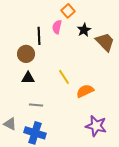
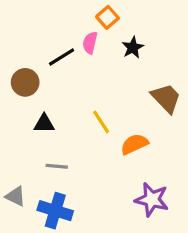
black line: (39, 36) -> (62, 57), turned 60
brown trapezoid: (105, 42) -> (166, 98), moved
brown circle: (26, 54) -> (25, 82), moved

